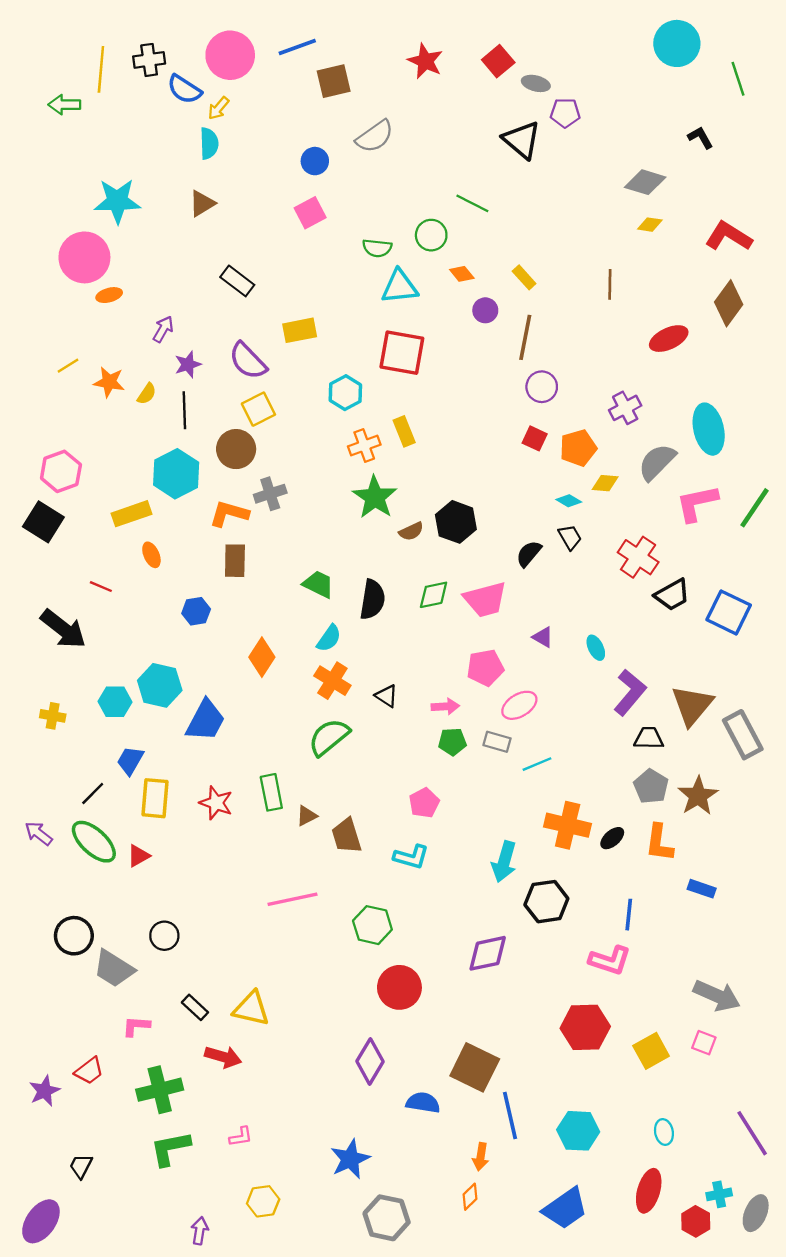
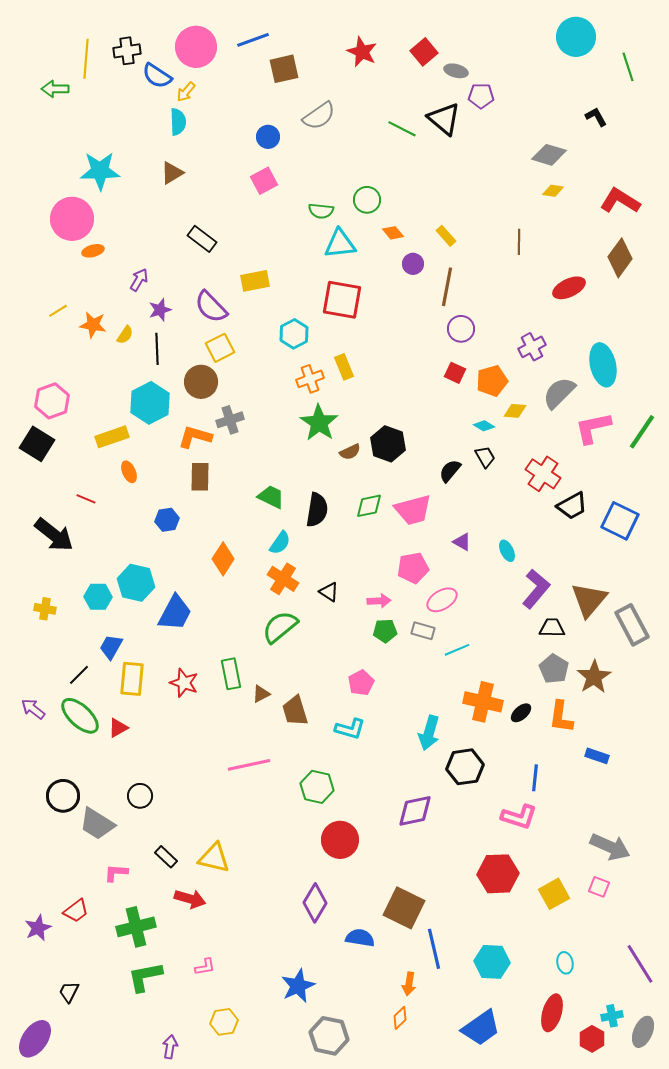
green line: (472, 203) -> (402, 129), moved

